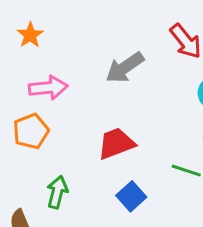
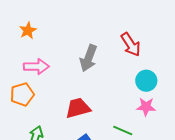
gray arrow: (125, 68) -> (89, 58), turned -40

